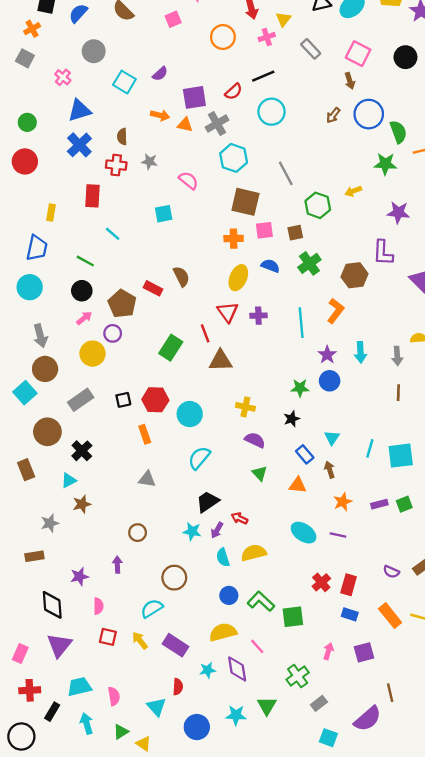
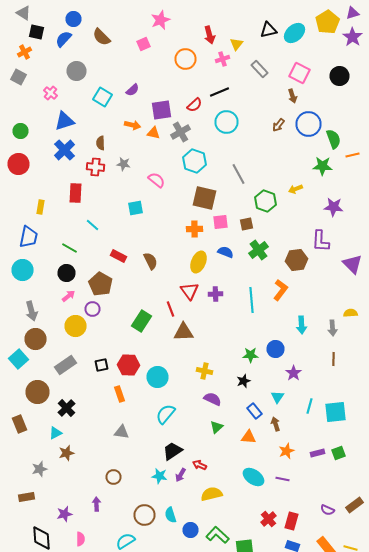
red rectangle: (153, 288) -> (118, 256), moved
purple star: (327, 355) -> (294, 373), moved
green triangle: (260, 473) -> (216, 427), turned 32
cyan semicircle: (223, 557) -> (170, 515), moved

